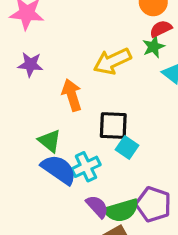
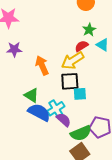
red semicircle: (161, 29) -> (82, 46), moved
yellow arrow: (112, 61) -> (73, 61), moved
cyan square: (127, 147) -> (80, 94), turned -32
purple semicircle: (97, 207) -> (64, 120), moved

